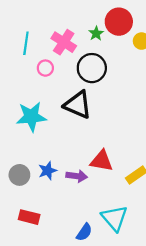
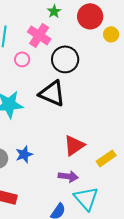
green star: (96, 33) -> (54, 11), moved
red triangle: (102, 161) -> (74, 145), turned -45
purple arrow: (77, 176) -> (68, 176), moved

